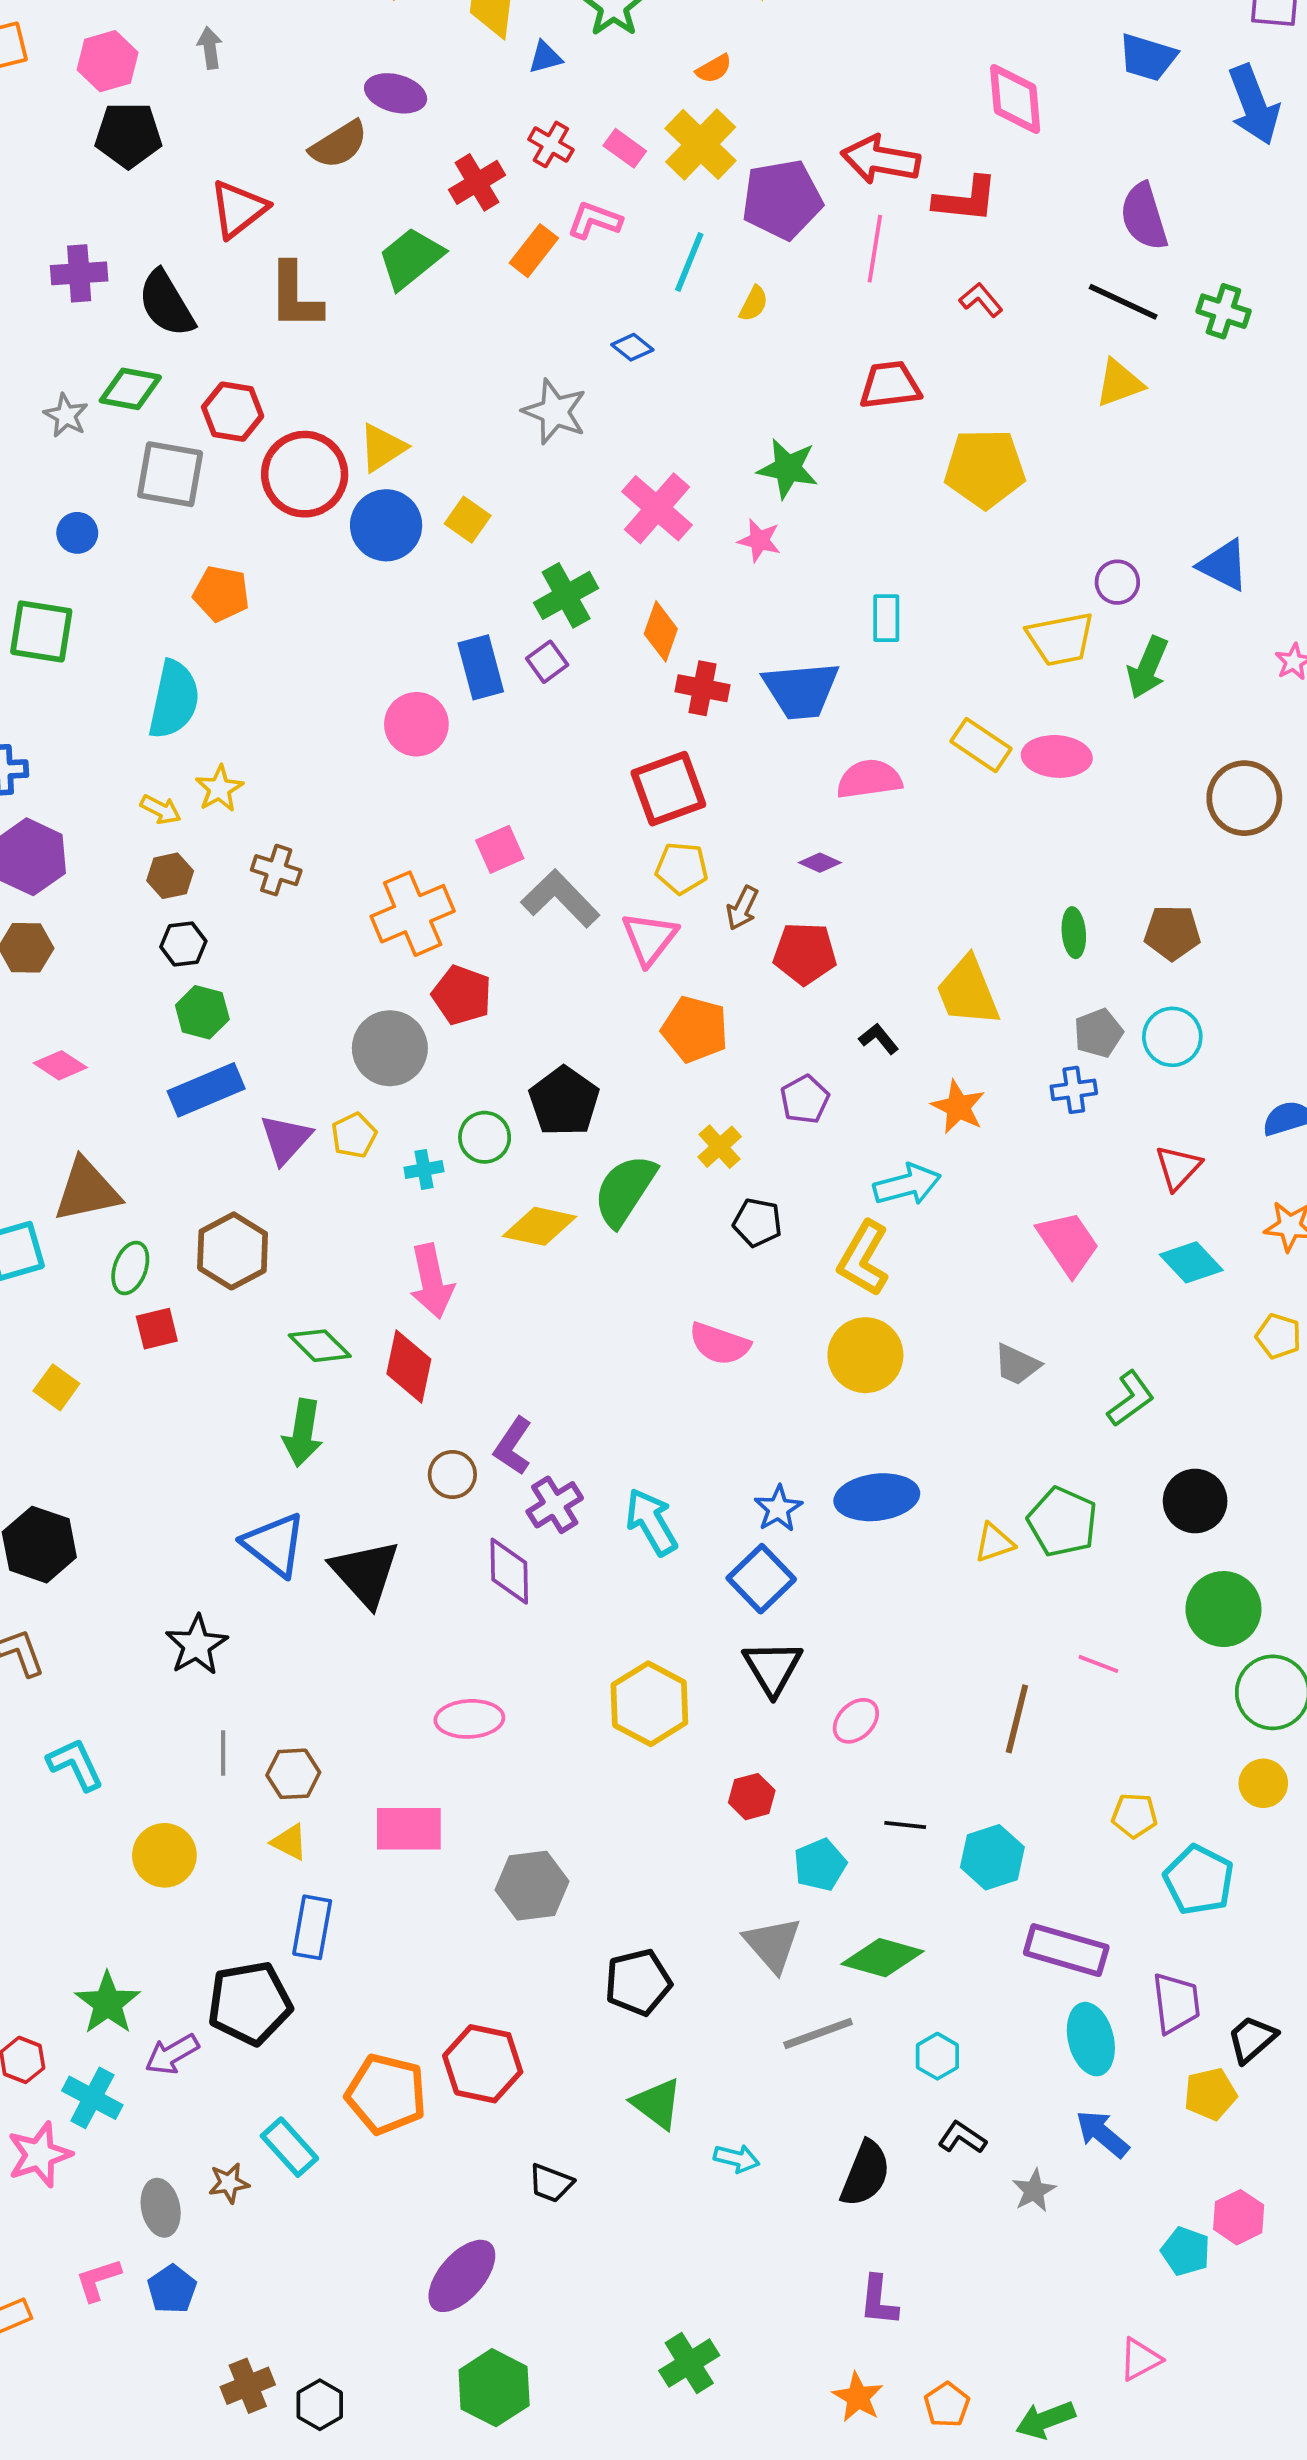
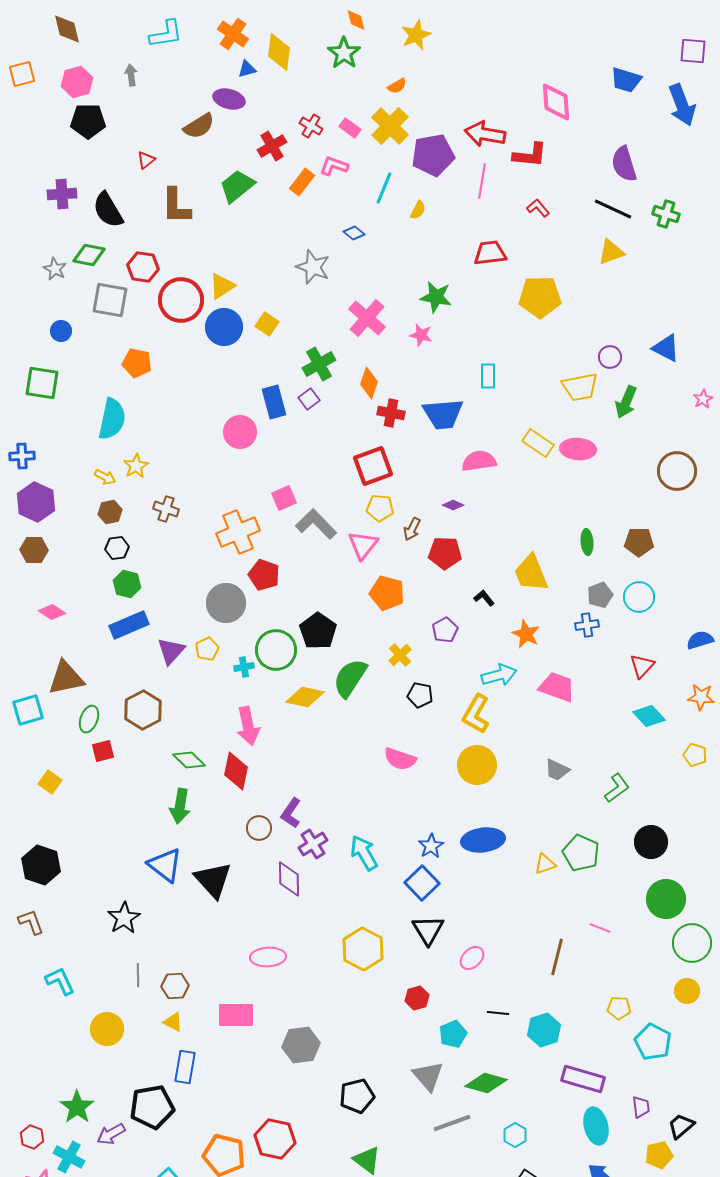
blue triangle: (545, 57) -> (247, 69), moved
red triangle: (238, 209) -> (146, 160), size x0.6
green circle: (485, 1137) -> (276, 650), size x1.5
pink trapezoid: (1068, 1243) -> (557, 687), moved, turned -36
purple trapezoid: (1176, 2003) -> (641, 1107), size x0.7

